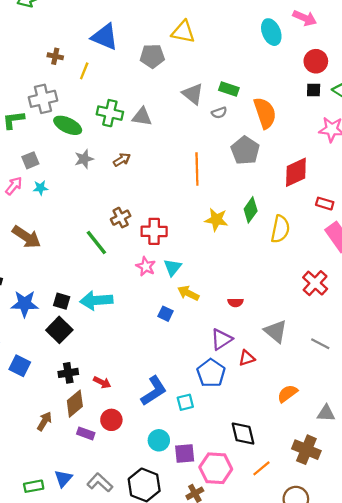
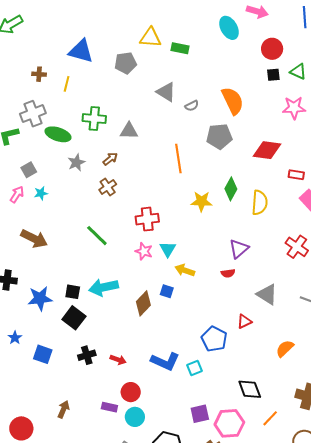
green rectangle: (229, 89) -> (180, 48), moved
gray triangle: (142, 117) -> (129, 131), moved
gray pentagon: (245, 150) -> (219, 136), turned -30
red diamond: (296, 172) -> (267, 150), turned 40
brown cross: (121, 218) -> (108, 187), moved
purple triangle: (221, 339) -> (239, 249), moved
blue L-shape: (154, 391) -> (165, 361), turned 64
brown diamond: (75, 404) -> (143, 303), moved
brown arrow: (44, 421) -> (63, 409), moved
cyan circle: (159, 440) -> (135, 417), moved

